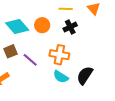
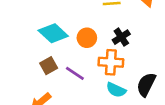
orange circle: (42, 25) -> (87, 38), moved
black cross: (70, 27) -> (121, 37), moved

